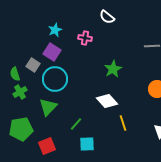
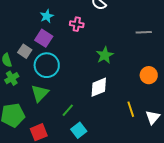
white diamond: (107, 101) -> (99, 87), turned -70
yellow line: (123, 123) -> (131, 109), moved
cyan square: (87, 144) -> (79, 130), turned -35

